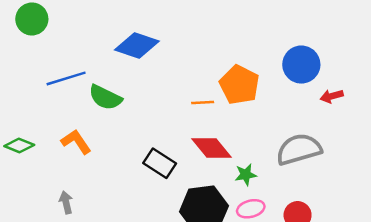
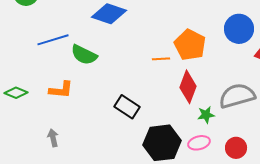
orange L-shape: (76, 142) -> (61, 90), turned 130
red diamond: (212, 148) -> (188, 87), moved, turned 60
green star: (246, 175) -> (206, 115), moved

